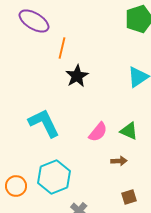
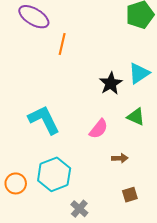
black star: (77, 76) -> (111, 83), moved
green triangle: (129, 131) -> (136, 117), moved

